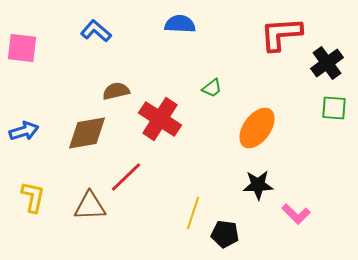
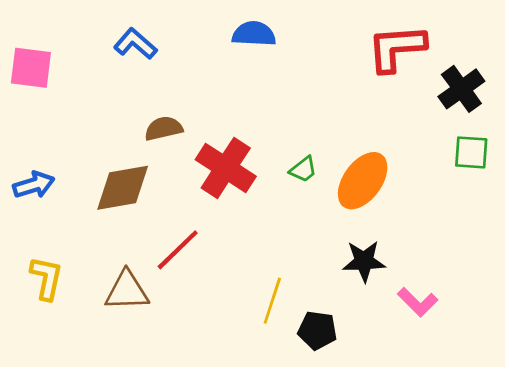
green trapezoid: (212, 88) -> (303, 169), moved

